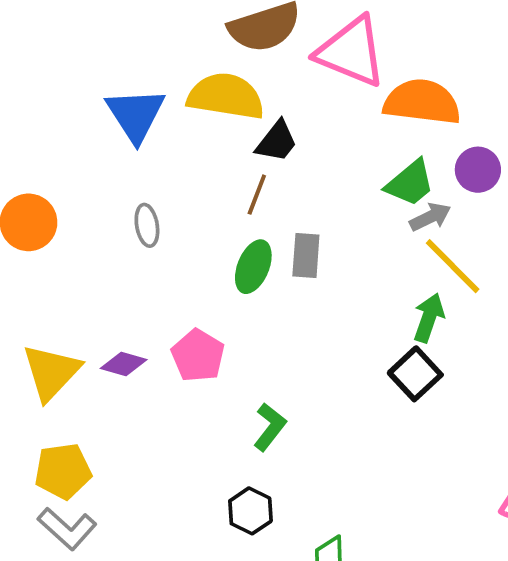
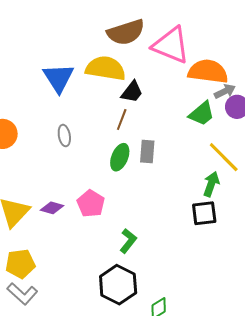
gray arrow: (430, 217) -> (225, 91), moved
black square: (415, 374) -> (204, 213), turned 36
black hexagon: (250, 511) -> (118, 285), size x1.6

